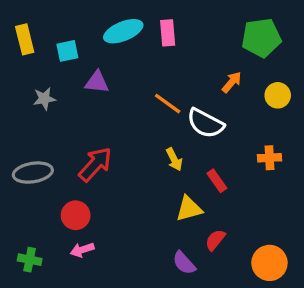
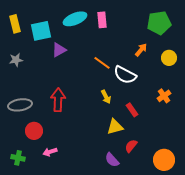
cyan square: (67, 51) -> (41, 31), size x1.5
purple triangle: (97, 82) -> (59, 50), turned -35
gray star: (44, 99) -> (16, 60), moved
orange cross: (269, 158) -> (164, 96), turned -32
red arrow: (95, 164) -> (58, 100), turned -40
red circle: (76, 215) -> (34, 131), moved

